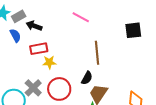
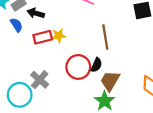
yellow star: (49, 62) -> (59, 36), moved
red circle: (59, 89) -> (78, 67), moved

